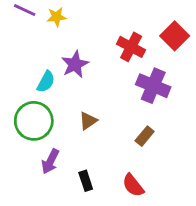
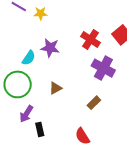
purple star: (75, 64) -> (50, 48), turned 30
black rectangle: (86, 181) -> (40, 129), moved

